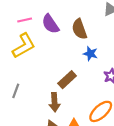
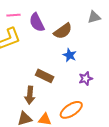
brown semicircle: (79, 29) -> (63, 31), turned -114
brown rectangle: (67, 80) -> (45, 76), turned 60

